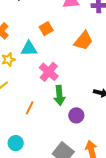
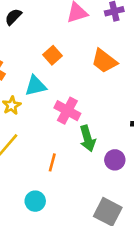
orange trapezoid: (83, 41) -> (104, 61), turned 100
cyan circle: (16, 143) -> (35, 201), moved

